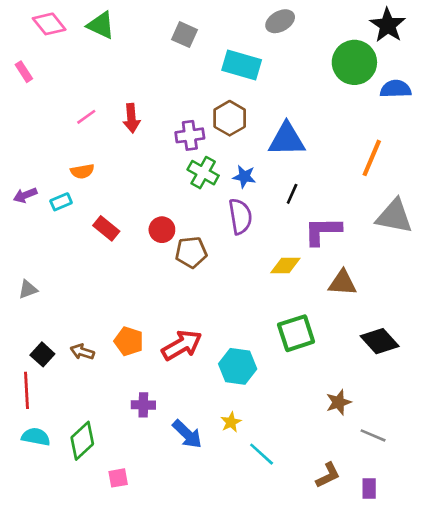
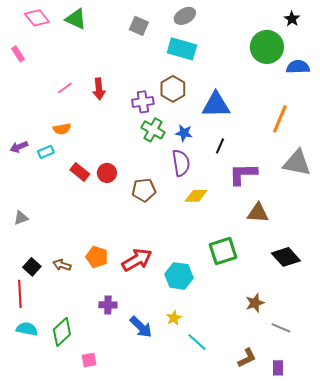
gray ellipse: (280, 21) -> (185, 16), moved
black star: (388, 25) -> (292, 19), size x0.6
red circle: (162, 230) -> (107, 173), moved
yellow diamond: (285, 266) -> (196, 196), moved

